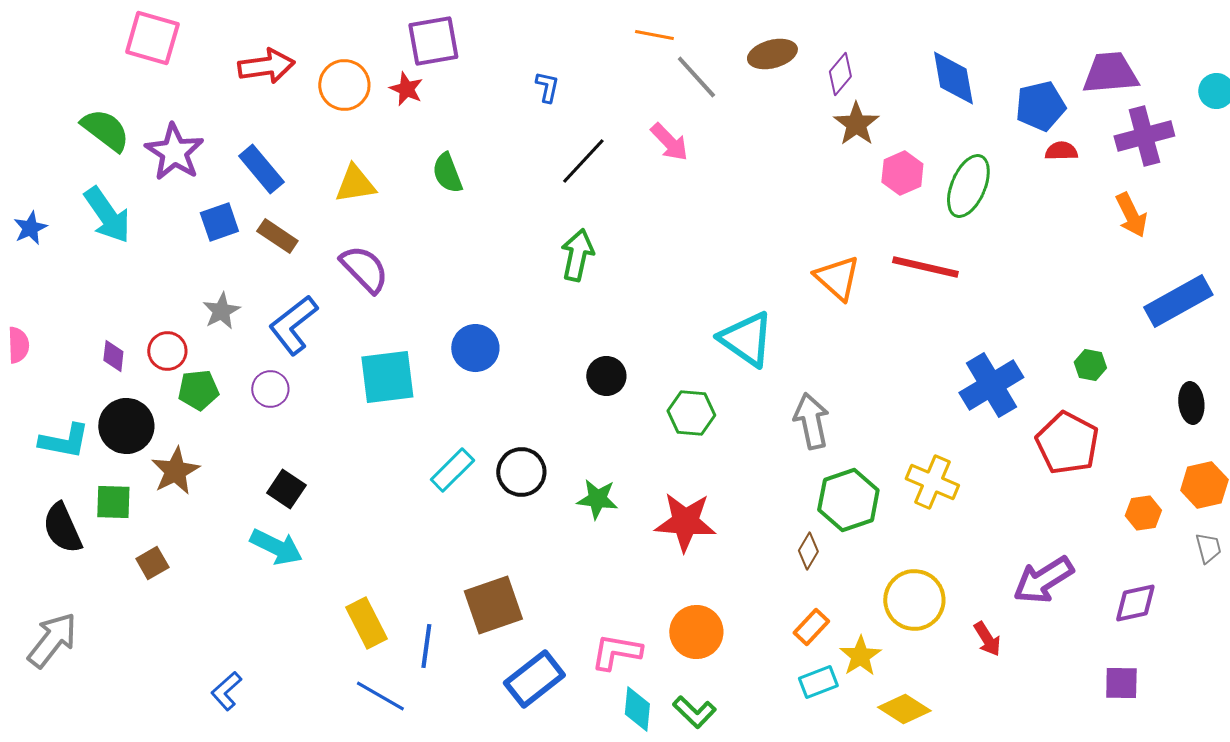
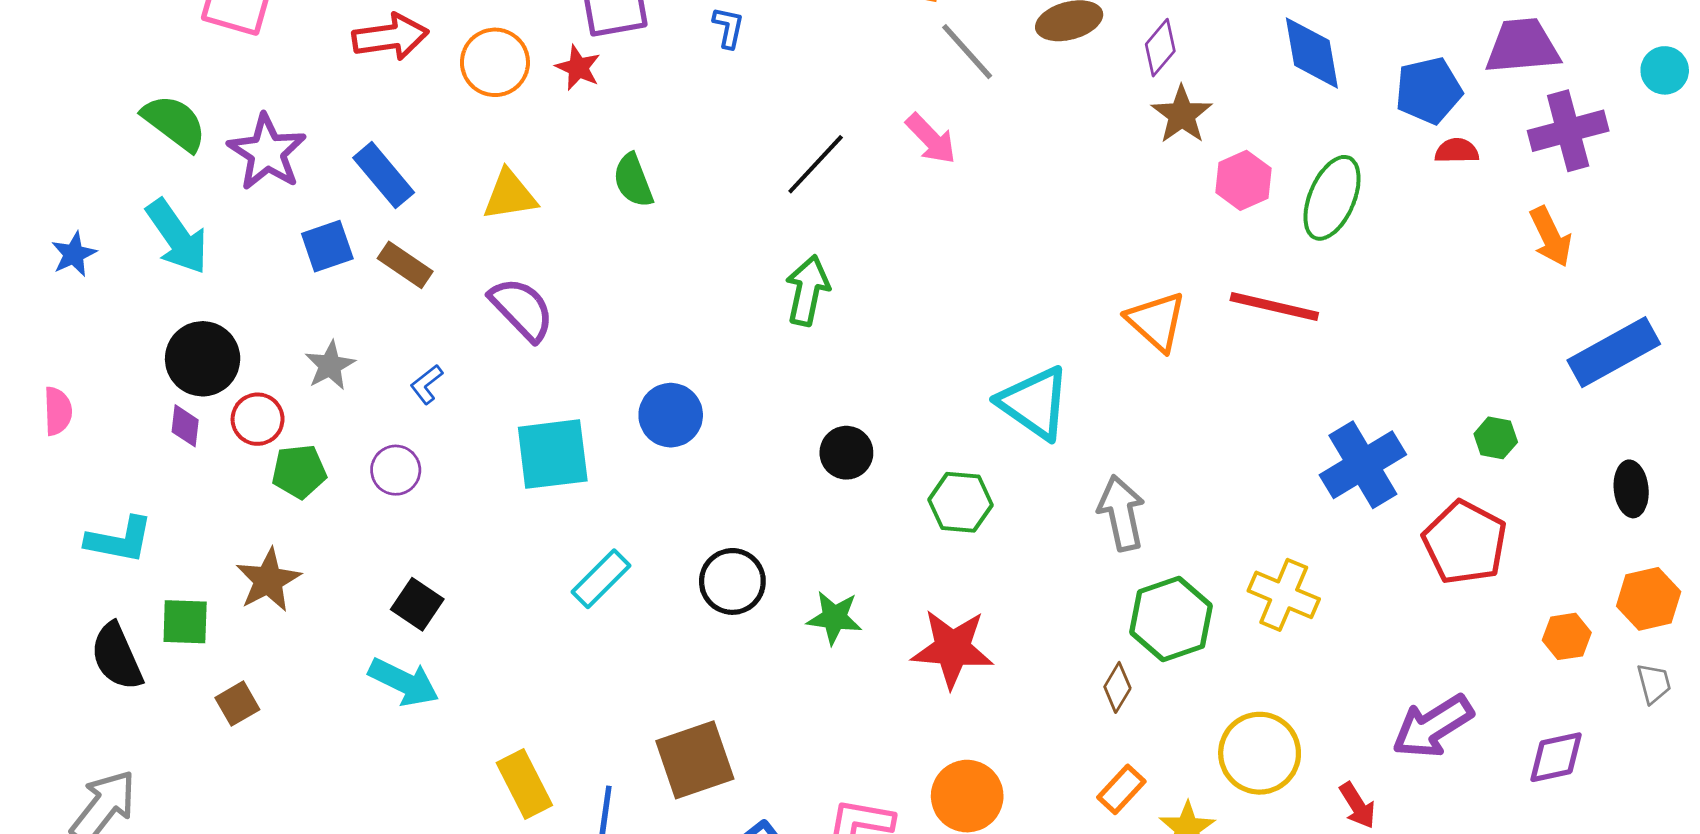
blue L-shape: (547, 87) -> (728, 27), moved
blue L-shape: (293, 325) -> (427, 384), size x0.5
black circle: (126, 426) -> (203, 359), moved
cyan rectangle: (452, 470) -> (601, 579), moved

